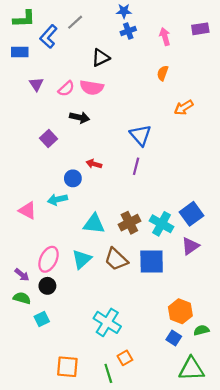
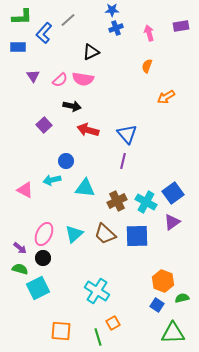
blue triangle: (140, 135) -> (127, 134), moved
red arrow: (94, 164) -> (88, 130), moved, size x1.5
purple line: (136, 166) -> (123, 161), moved
cyan triangle: (94, 224) -> (85, 188), moved
cyan square: (42, 319) -> (38, 288), size x1.6

